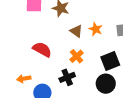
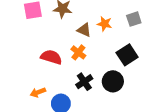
orange cross: (77, 56) -> (78, 52), moved
black circle: (106, 84) -> (113, 81), moved

